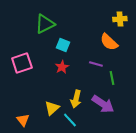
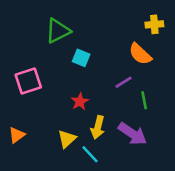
purple line: (96, 64) -> (123, 82), turned -48
red star: (62, 67) -> (80, 102), moved
orange triangle: (23, 120) -> (17, 135), moved, turned 32

